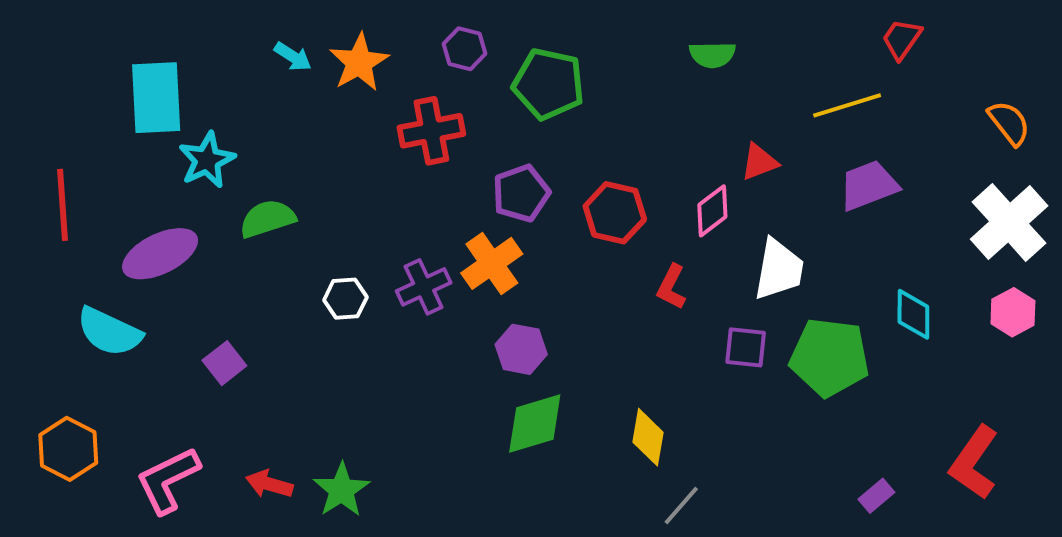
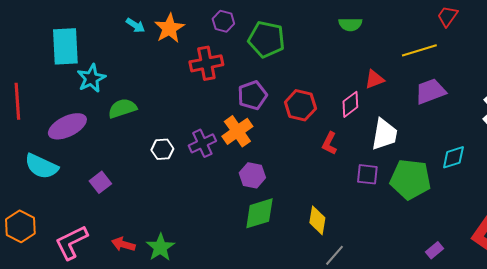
cyan diamond: (913, 314) -> (453, 157), turned 72

